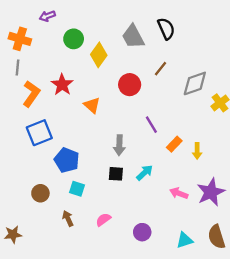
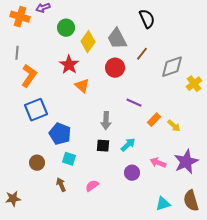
gray trapezoid: (133, 37) -> (117, 39), moved
orange cross: (20, 39) -> (20, 17), moved
red star: (62, 85) -> (69, 65), moved
purple line: (151, 125) -> (134, 103), turned -35
yellow arrow: (197, 151) -> (174, 126), turned -48
purple circle: (142, 232) -> (132, 173), moved

